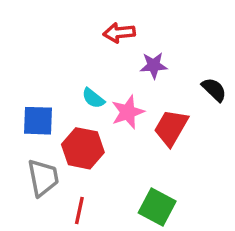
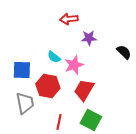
red trapezoid: (171, 128) -> (84, 90), moved
red line: (79, 210) -> (59, 122), moved

